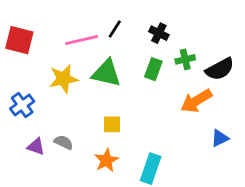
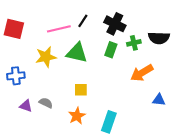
black cross: (159, 33) -> (115, 24), size x1.5
black semicircle: (220, 69) -> (159, 38), moved, turned 30
blue cross: (22, 105) -> (16, 76), turned 30
blue triangle: (220, 138) -> (159, 100), turned 32

